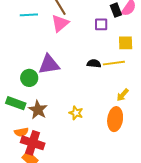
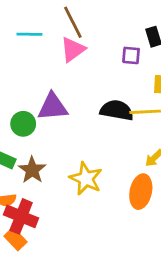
black semicircle: (94, 64) -> (117, 110), size x1.6
yellow star: (76, 113) -> (86, 179), size x1.6

